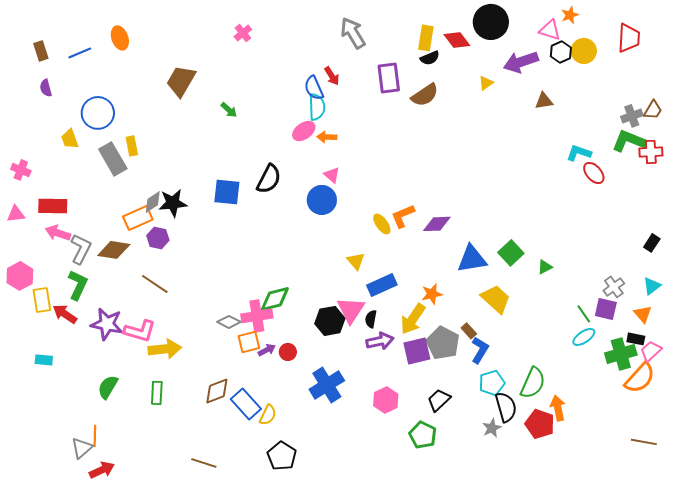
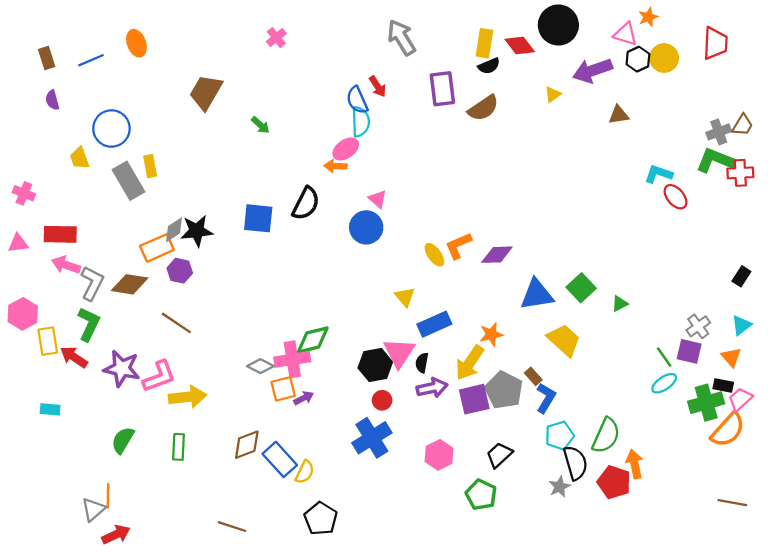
orange arrow: (327, 137) -> (335, 166), moved
pink L-shape: (140, 331) -> (159, 376), turned -36
red circle: (288, 352) -> (382, 400), moved

